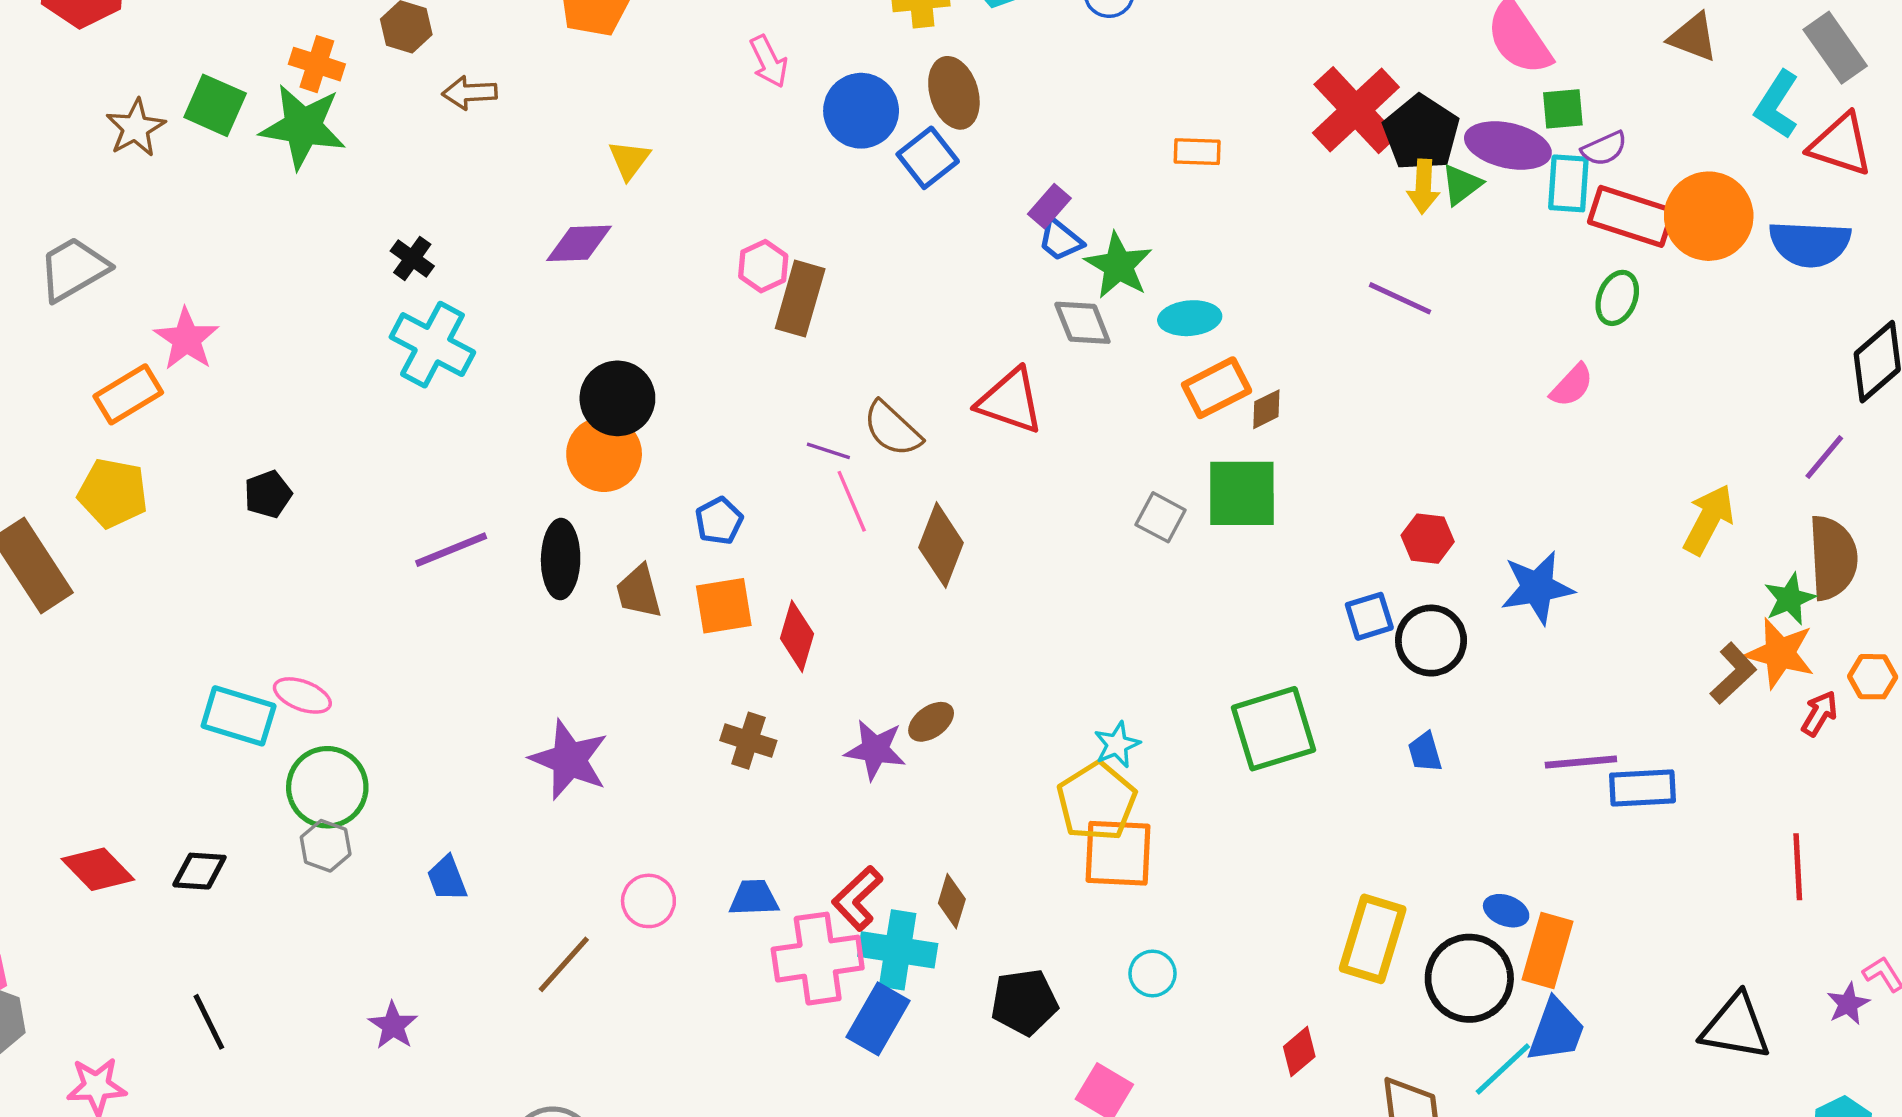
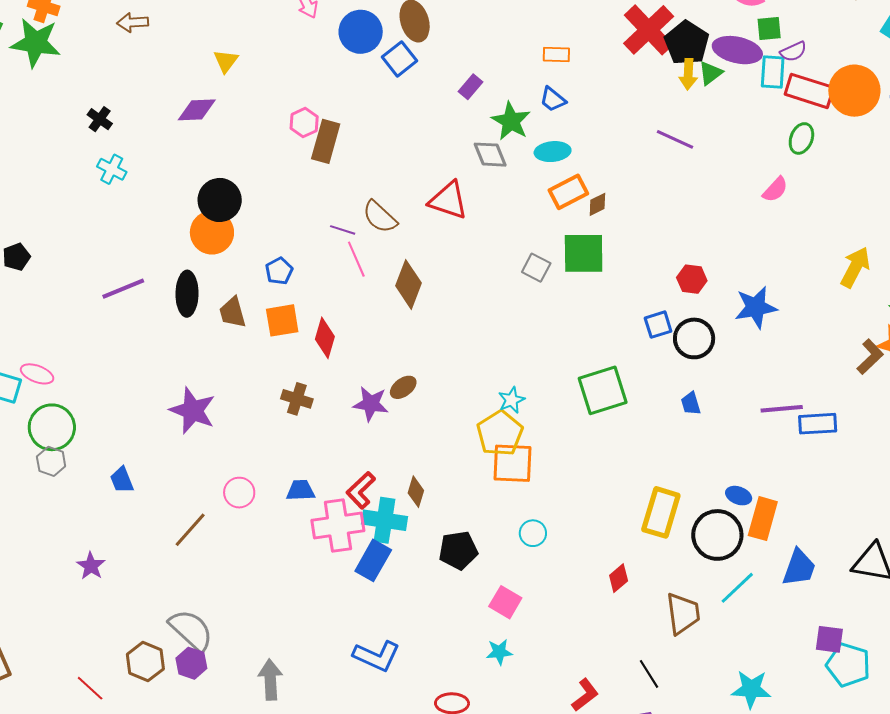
blue trapezoid: (1060, 240) -> (553, 99), moved
cyan cross: (432, 345) -> (112, 169), size x0.6
blue trapezoid: (1556, 1030) -> (799, 568), moved

